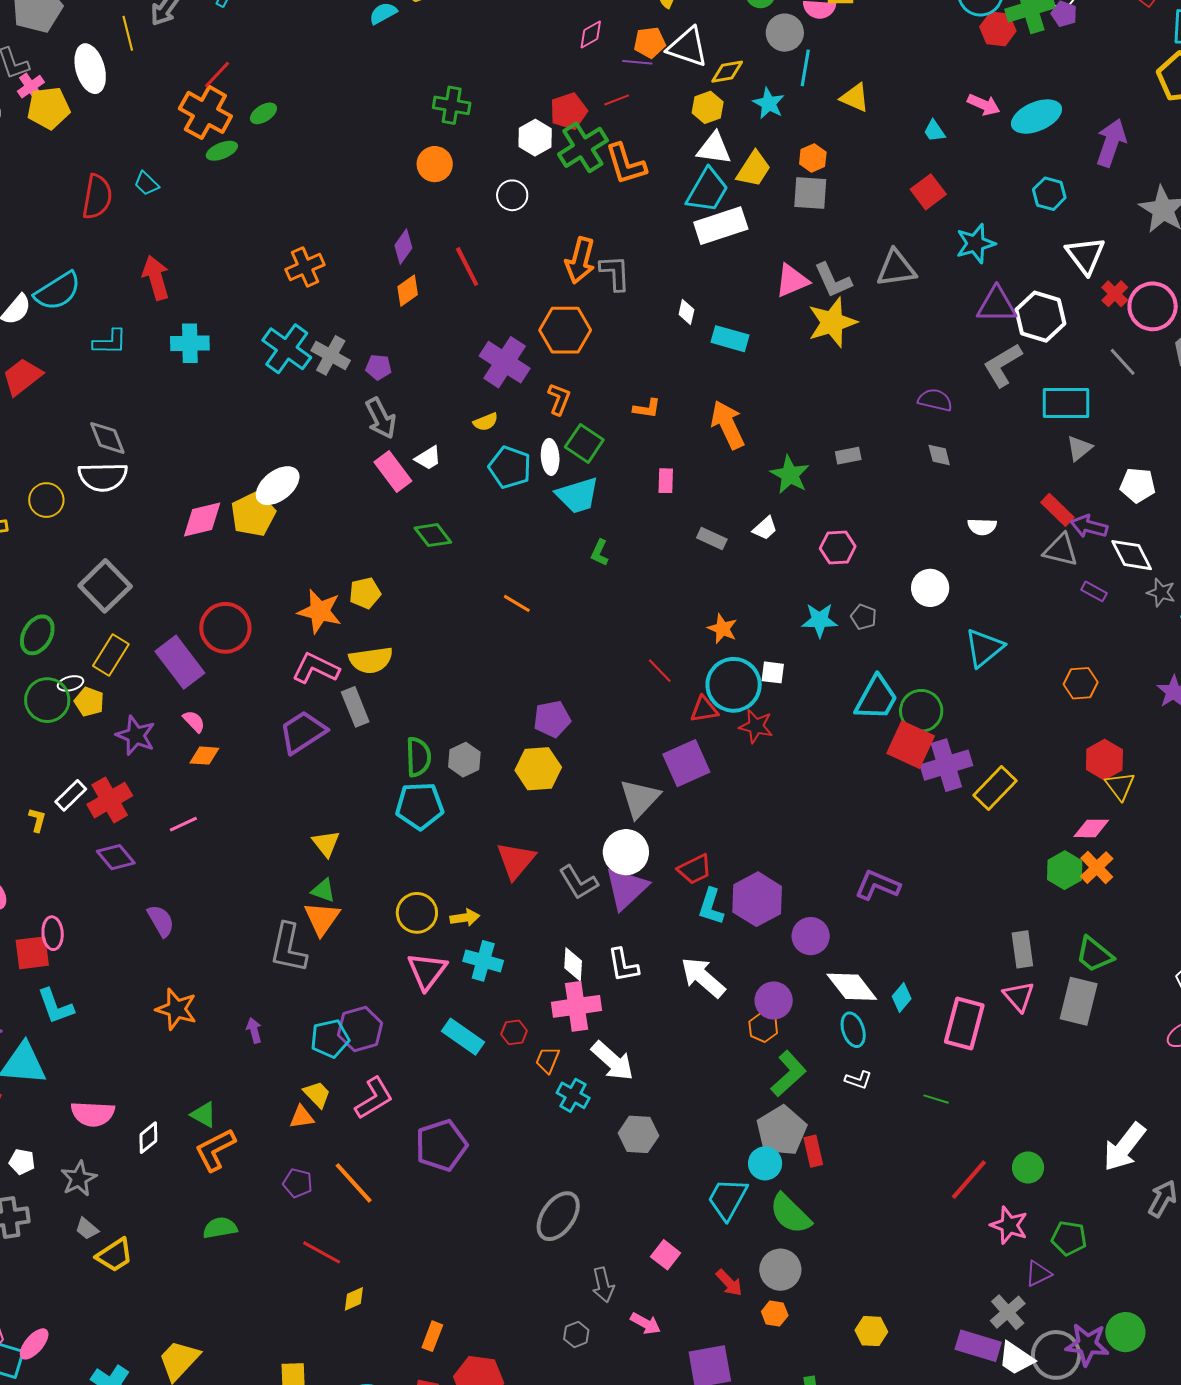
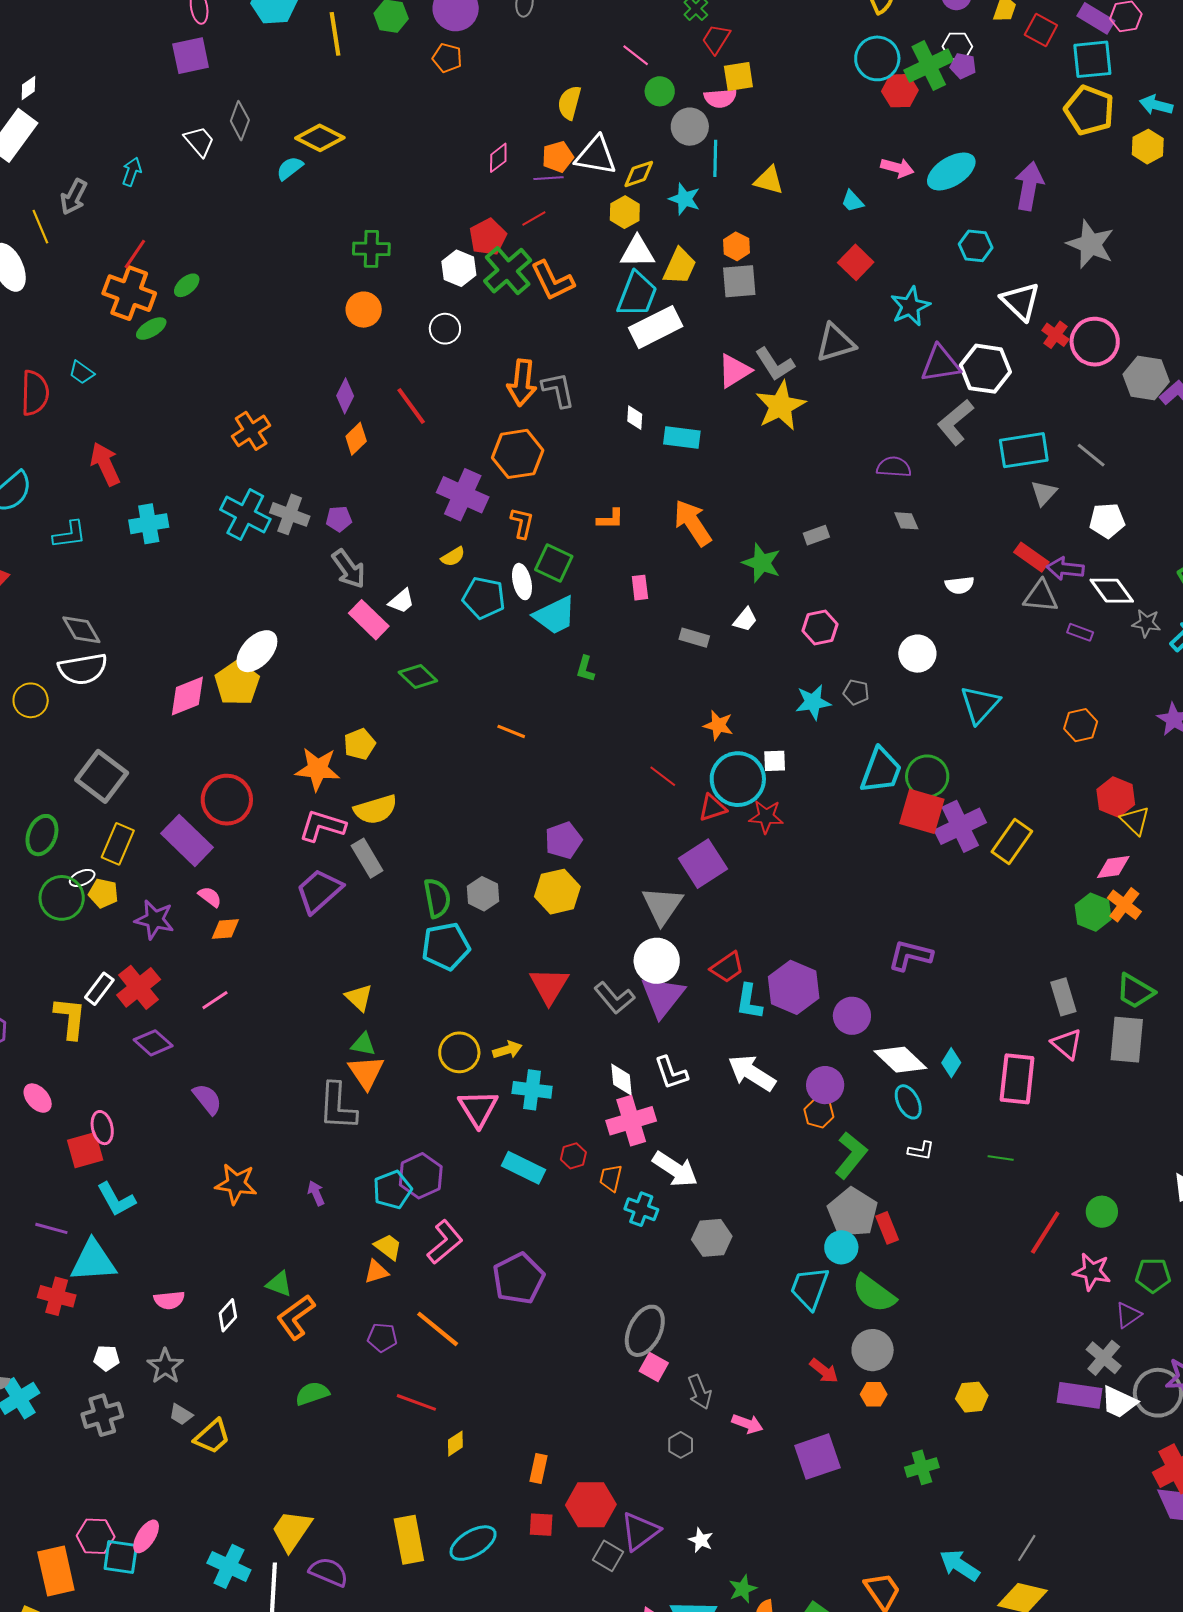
gray line: (1123, 362) -> (1091, 455), moved
yellow L-shape: (37, 820) -> (70, 1018), size x1.8
pink semicircle: (93, 1114) -> (169, 1300), size x0.7
pink square: (666, 1255) -> (654, 1367), moved

